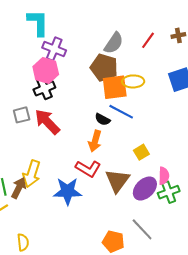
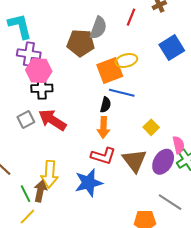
purple cross: (54, 49) -> (29, 54), moved
brown pentagon: (104, 67) -> (81, 43), moved
black cross: (44, 88) -> (42, 88), turned 35
black semicircle: (102, 119) -> (106, 105), turned -91

